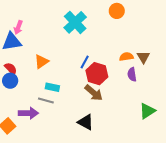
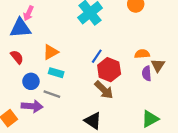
brown triangle: (143, 57) -> (158, 65), moved
blue circle: (10, 81) -> (31, 81), moved
cyan rectangle: (52, 87) -> (56, 73), moved
green triangle: (147, 111) -> (150, 119), moved

